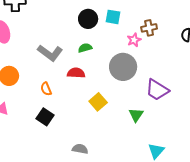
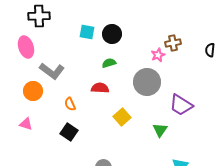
cyan square: (113, 17) -> (87, 32), moved
gray L-shape: (50, 53) -> (52, 71), moved

